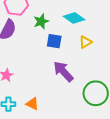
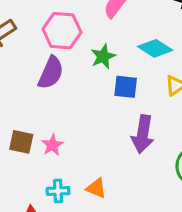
purple arrow: (63, 71) -> (143, 134), turned -125

